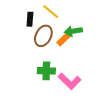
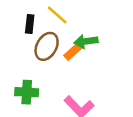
green cross: (46, 71) -> (27, 92), moved

